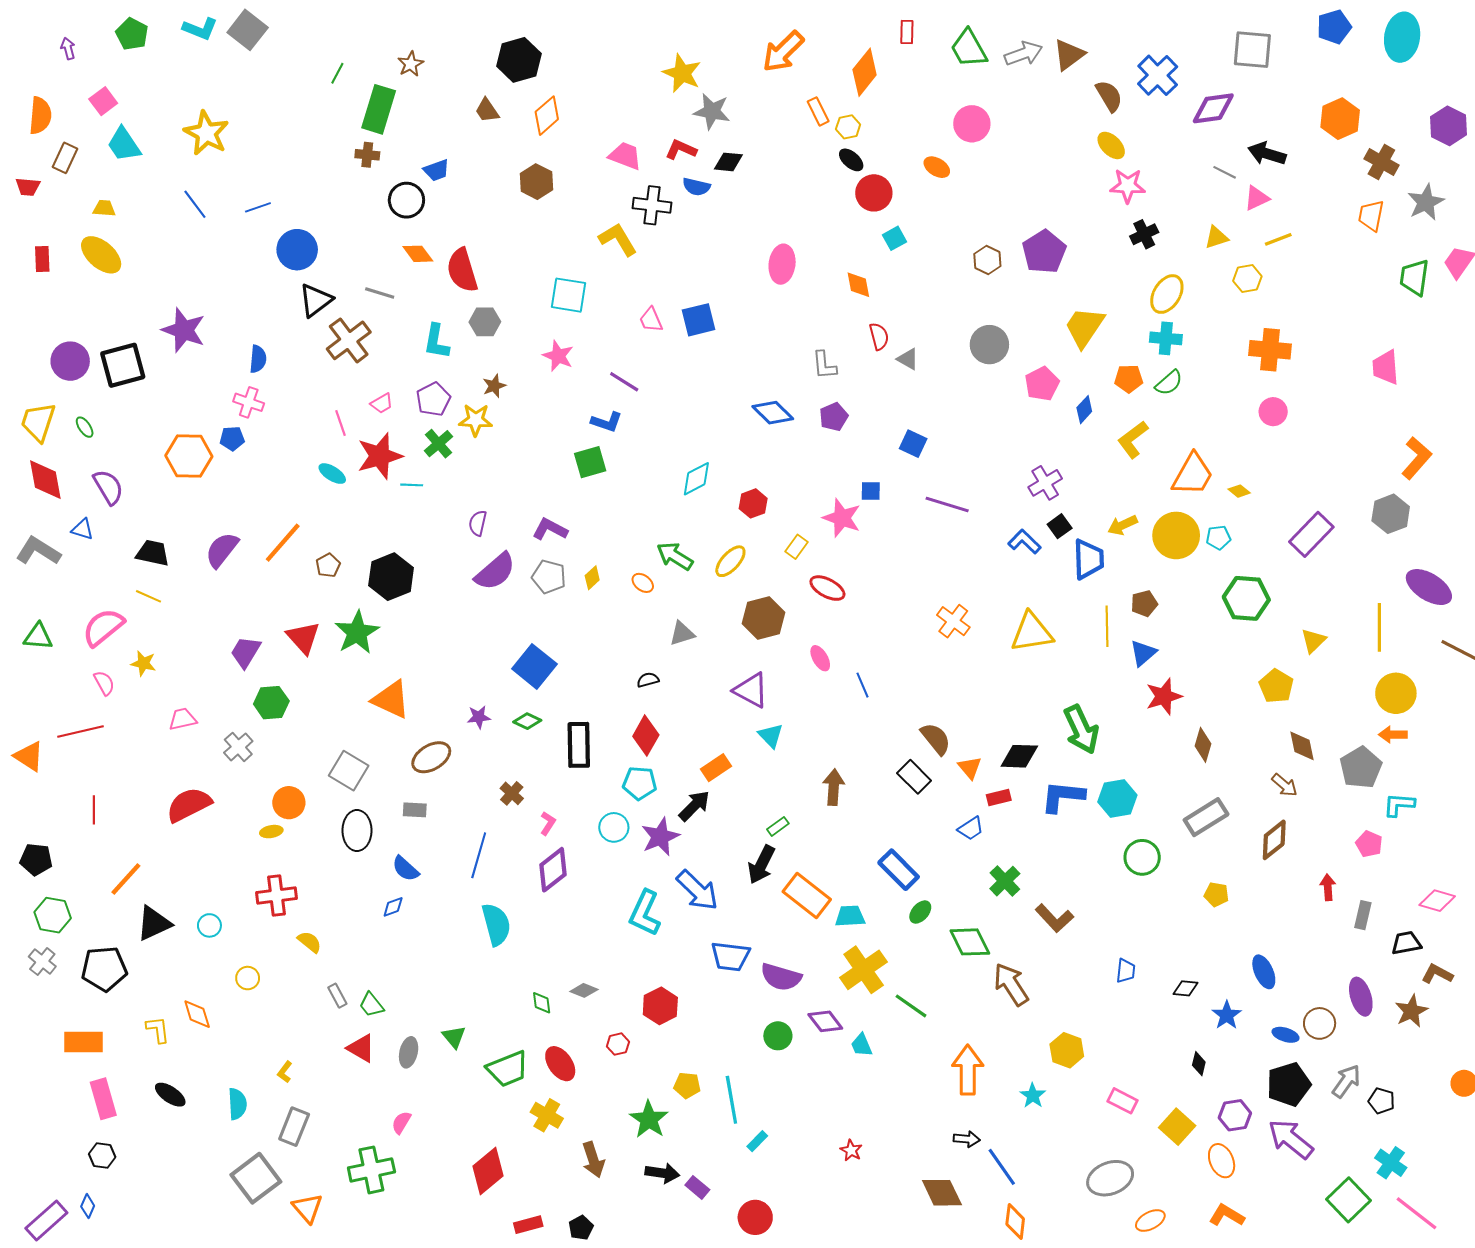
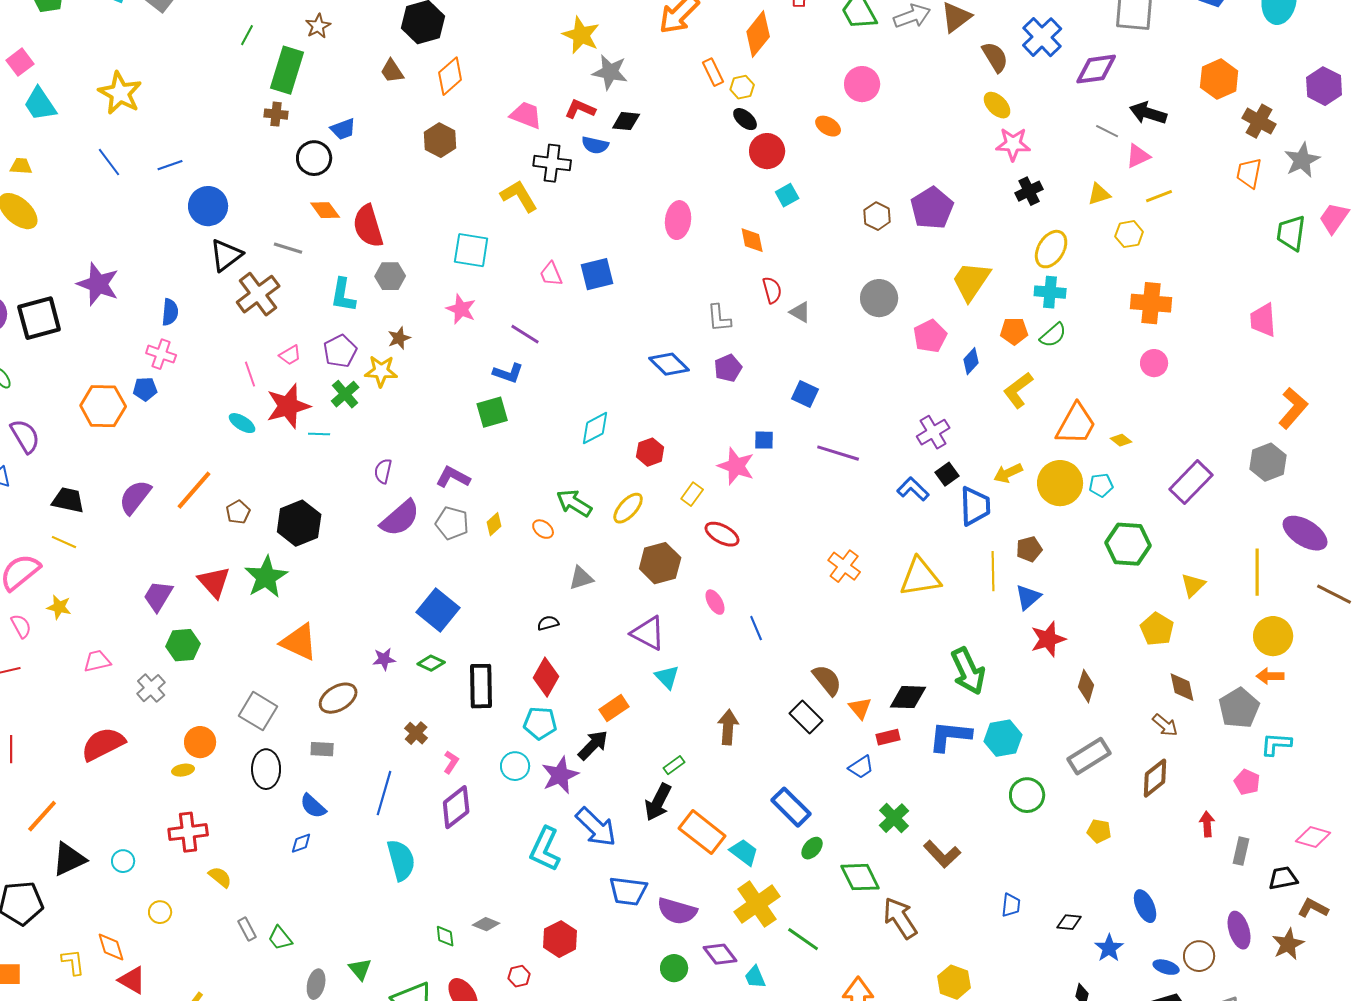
cyan trapezoid: (850, 916) -> (744, 852), turned 40
red triangle: (361, 1048) -> (132, 980), moved

